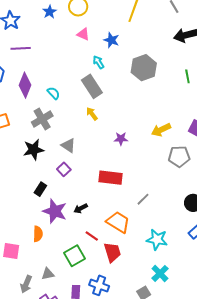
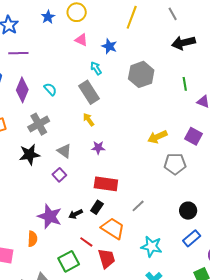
cyan semicircle: (53, 93) -> (50, 89), moved
purple star: (121, 139) -> (98, 148), moved
black rectangle: (40, 189) -> (97, 207), moved

